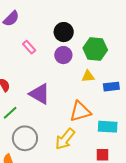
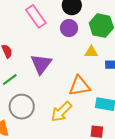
pink rectangle: (29, 47) -> (36, 16), size x1.6
purple triangle: (40, 94) -> (41, 64), turned 30

